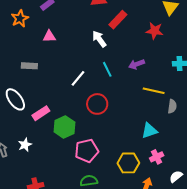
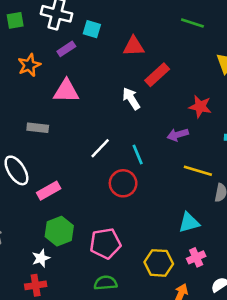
red star: (155, 31) -> (200, 107), moved
pink triangle: (49, 36) -> (66, 91), size x1.5
cyan line: (107, 69) -> (138, 154), moved
green hexagon: (64, 127) -> (59, 231), moved
white star: (25, 145) -> (41, 258), moved

